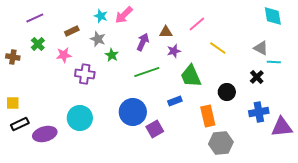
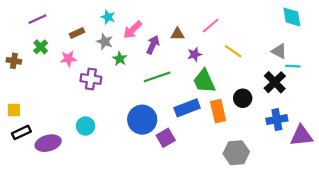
pink arrow: (124, 15) -> (133, 30), moved
purple star: (174, 51) -> (195, 54), moved
black cross: (257, 77) -> (275, 82), size x1.5
blue rectangle: (175, 101) -> (187, 108), size x1.6
orange rectangle: (208, 116) -> (218, 111), moved
cyan circle: (80, 118) -> (86, 126), size x0.7

